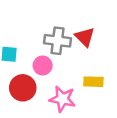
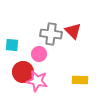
yellow rectangle: (93, 82) -> (80, 80), moved
pink star: (62, 99) -> (37, 81), moved

